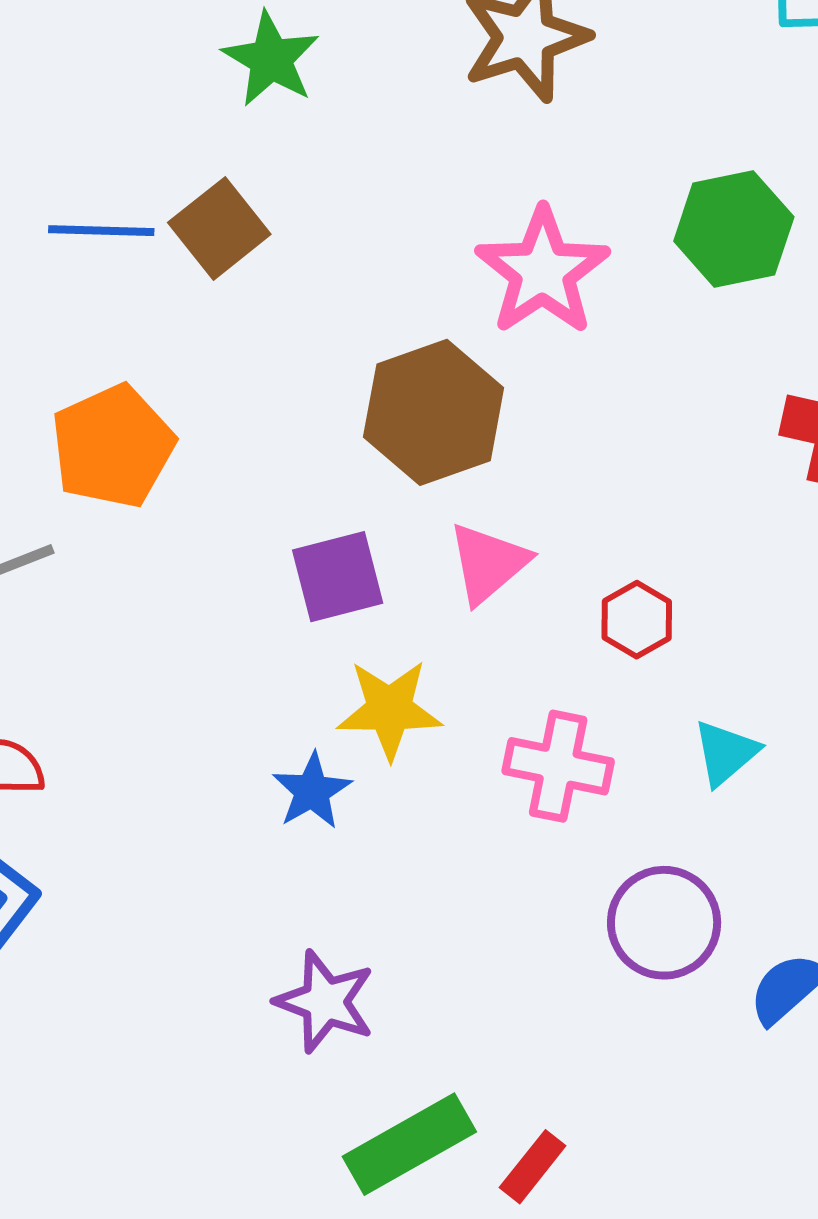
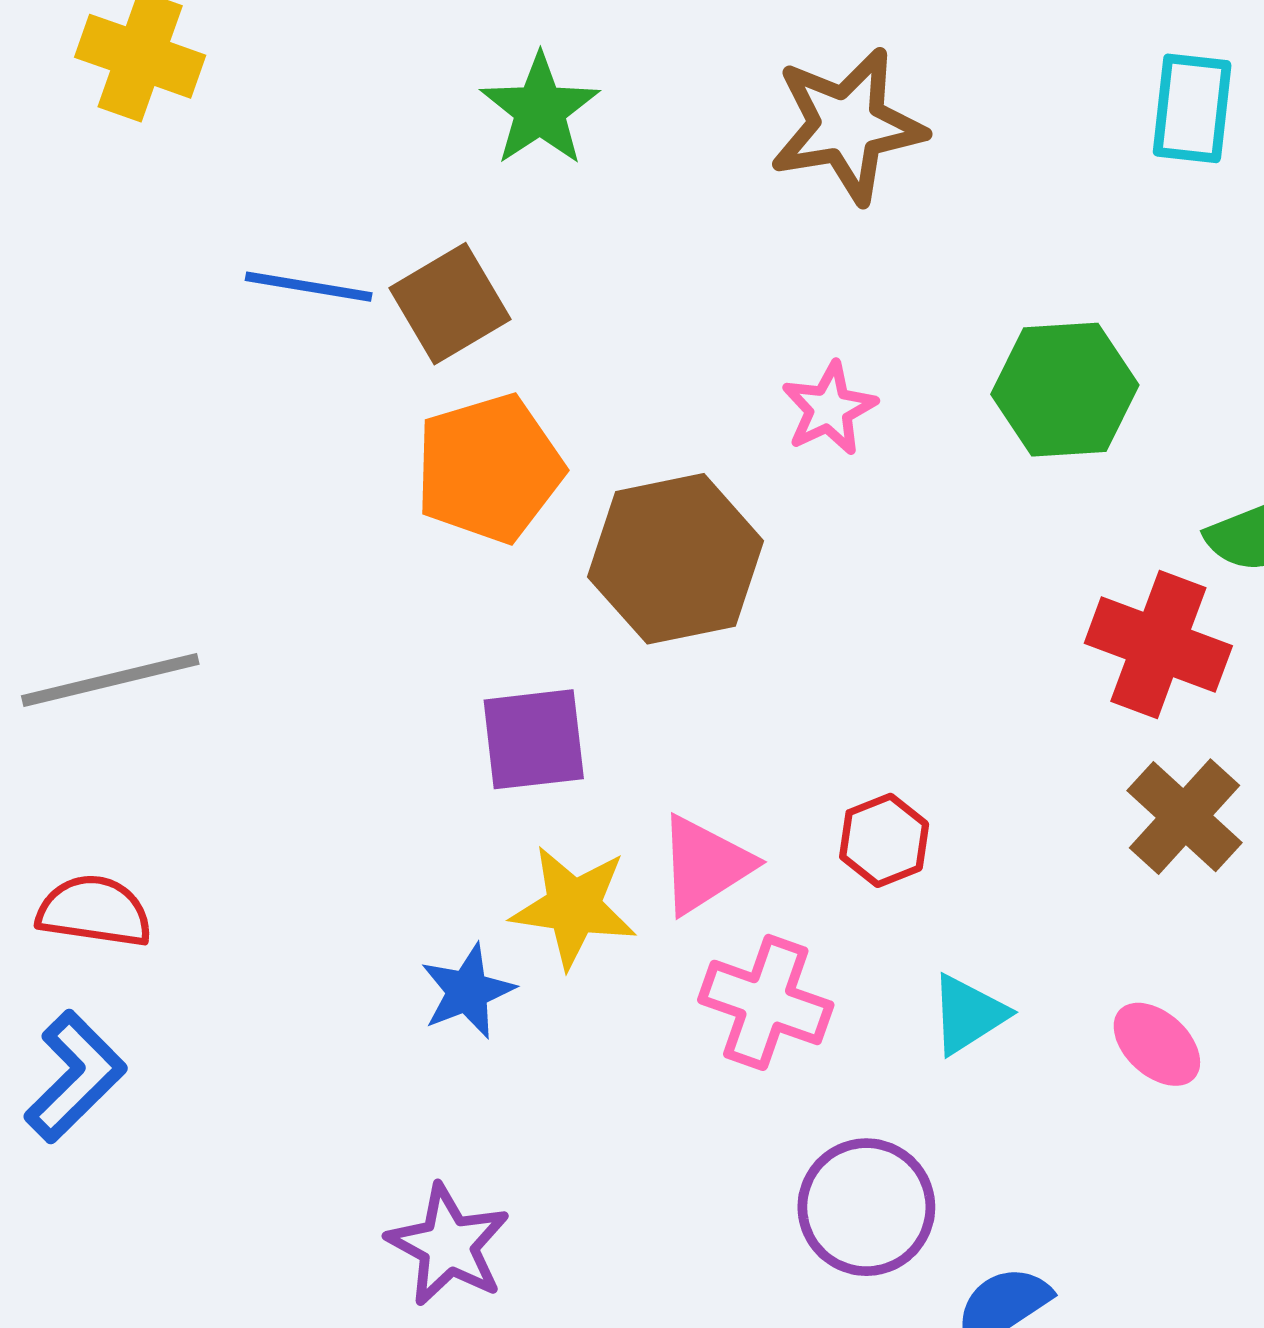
pink star: (542, 271) -> (829, 409), size x0.6
orange pentagon: (113, 446) -> (489, 468), moved
pink triangle: (488, 563) -> (705, 865), moved

